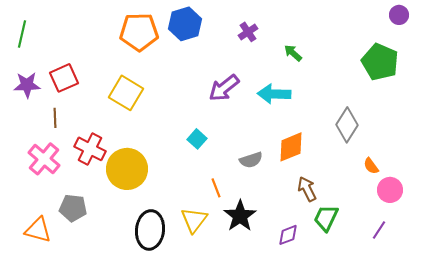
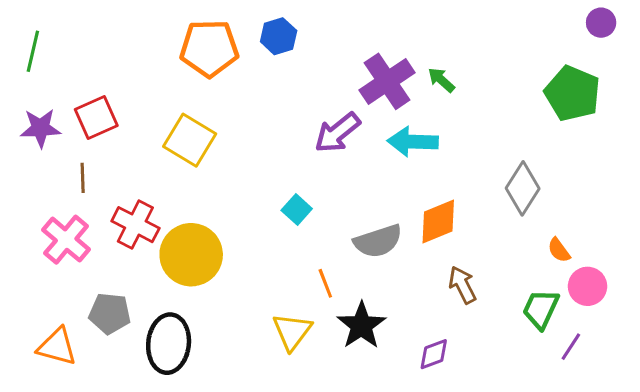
blue hexagon: (185, 24) -> (279, 36), size x0.7
purple cross: (248, 32) -> (387, 81), moved, size x1.8
gray semicircle: (251, 160) -> (378, 241), size x1.4
green trapezoid: (326, 218) -> (541, 309), moved
black ellipse: (150, 230) -> (169, 344), moved

